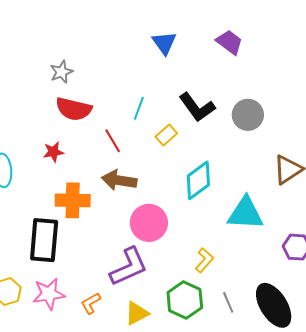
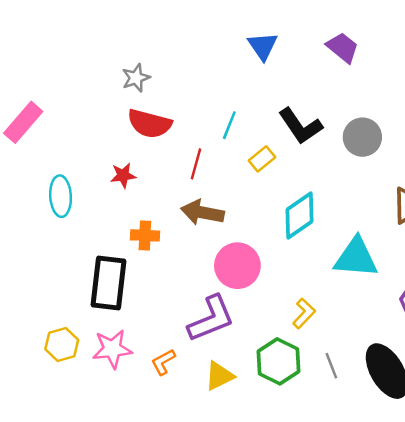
red line: (113, 141) -> (196, 164), turned 45
orange cross: (73, 200) -> (145, 235), size x0.7

